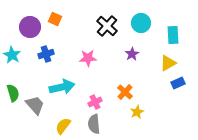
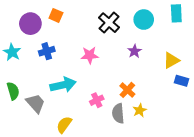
cyan rectangle: (173, 35) -> (176, 13), moved
blue rectangle: (178, 83) -> (181, 81), turned 40
gray semicircle: (94, 124) -> (118, 113), moved

